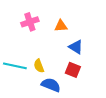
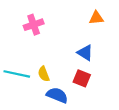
orange triangle: (61, 26) -> (96, 18), moved

